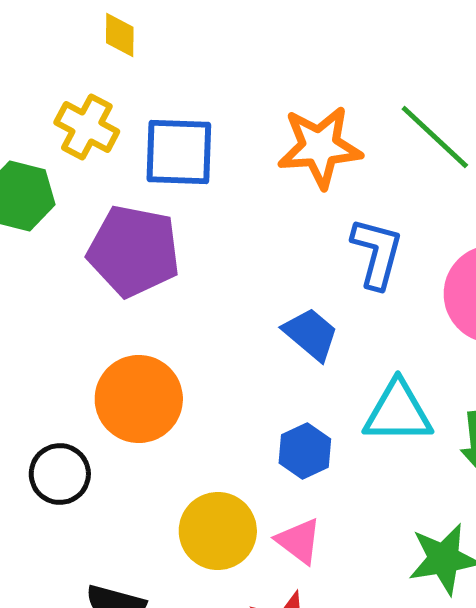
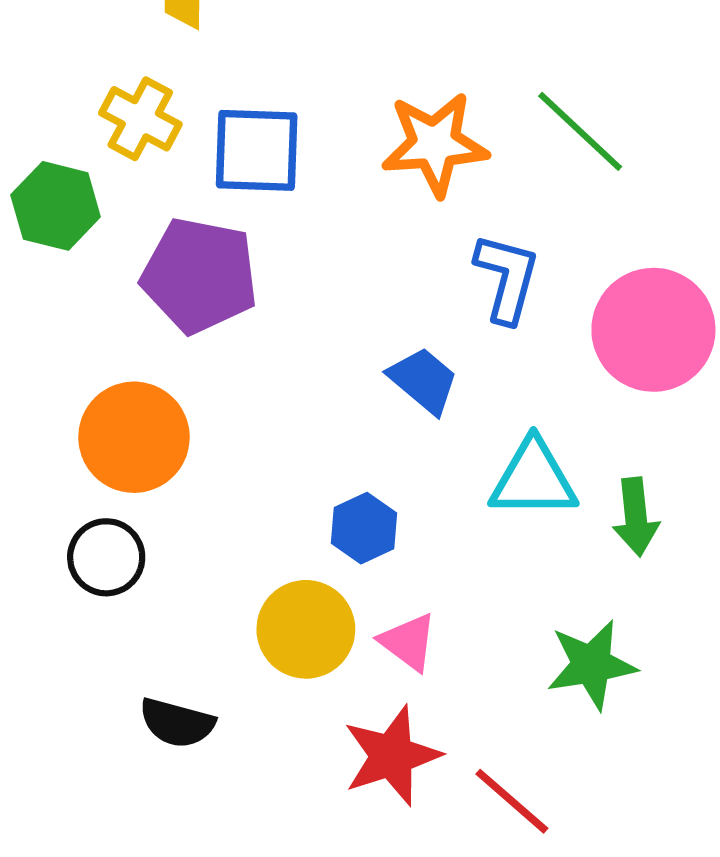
orange circle: (139, 399) -> (134, 437), moved
blue hexagon: (305, 451) -> (364, 528), moved

